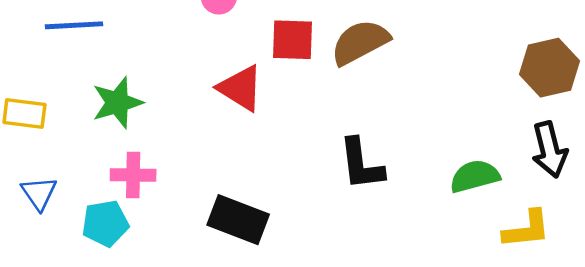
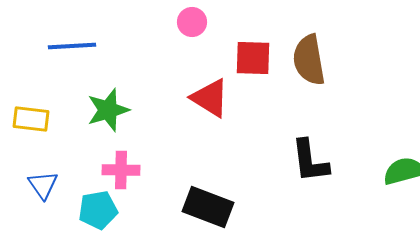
brown semicircle: (360, 42) -> (309, 60), turned -72

